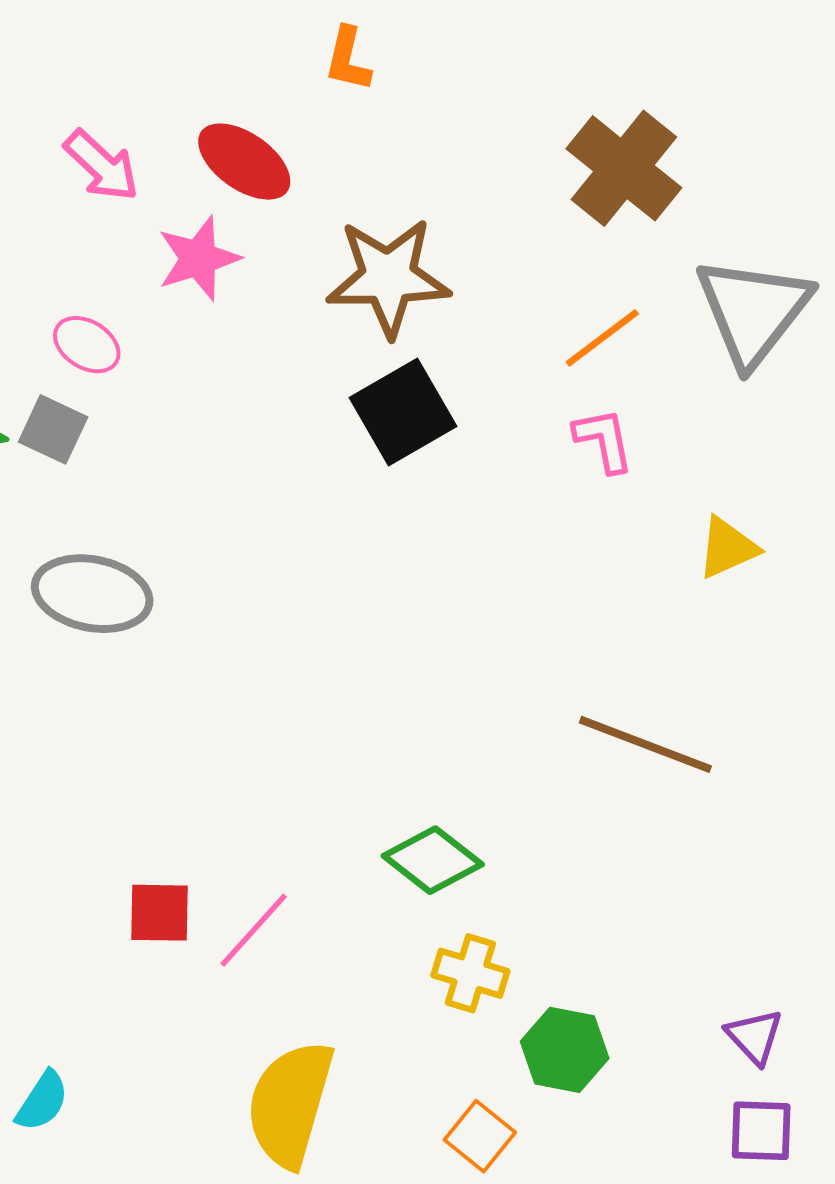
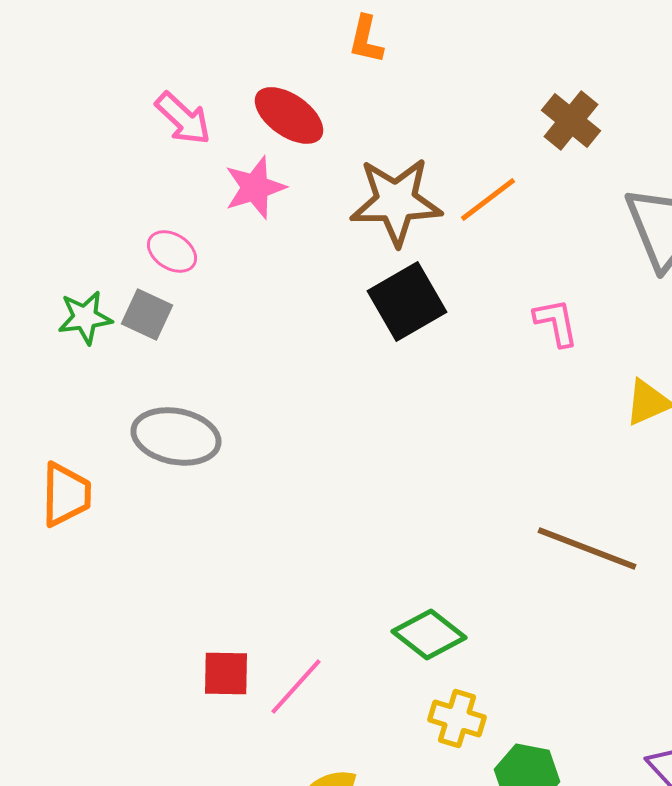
brown cross: (624, 168) -> (571, 120), size x0.7
orange line: (602, 338) -> (488, 199), moved

